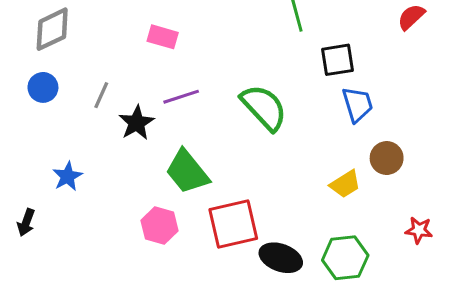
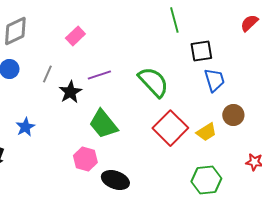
pink rectangle: (163, 37) -> (75, 36), moved, turned -60
red square: (233, 224) -> (170, 128), moved, turned -32
black ellipse: (281, 258) -> (115, 180), moved

